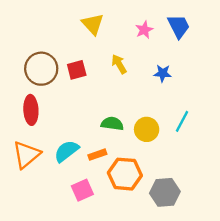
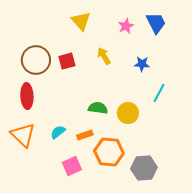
cyan line: (182, 121) -> (159, 93), moved
cyan semicircle: (66, 151) -> (58, 132), size x0.7
orange triangle: (26, 155) -> (23, 135), turned -36

